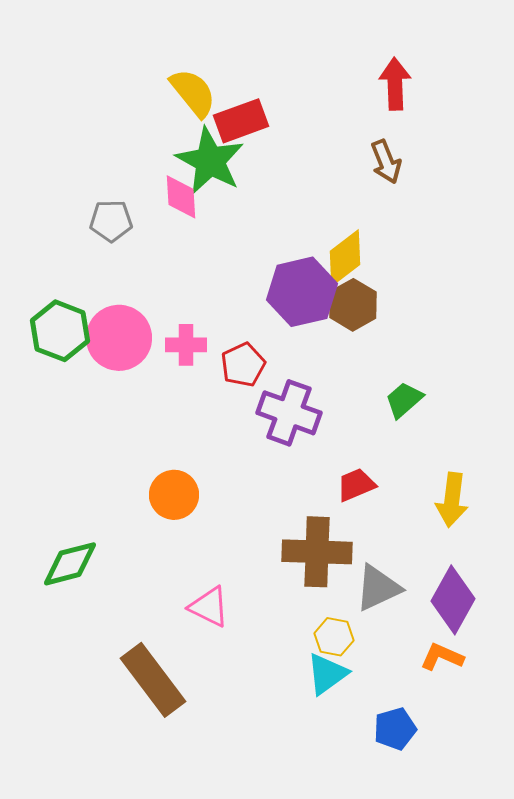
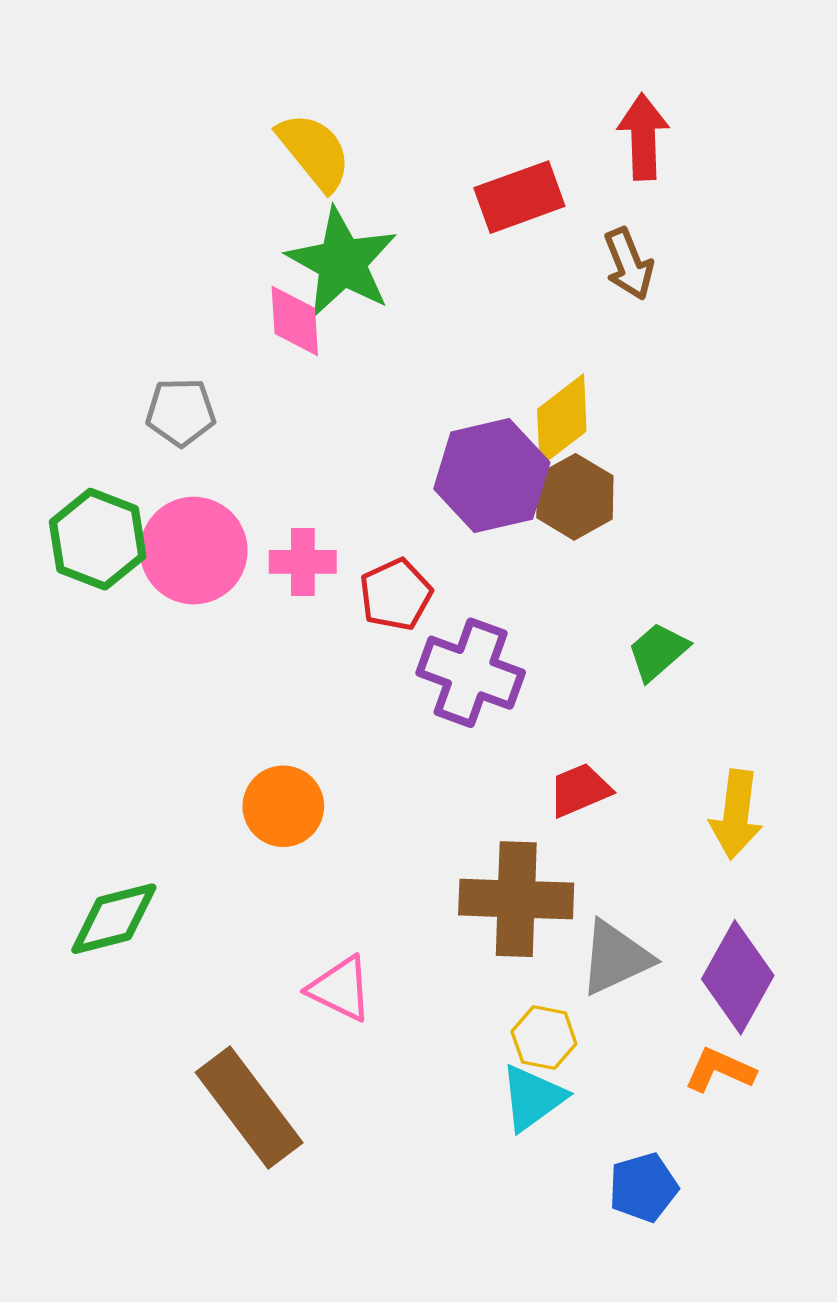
red rectangle: (241, 121) -> (519, 197), moved
gray pentagon: (111, 221) -> (181, 412), moved

